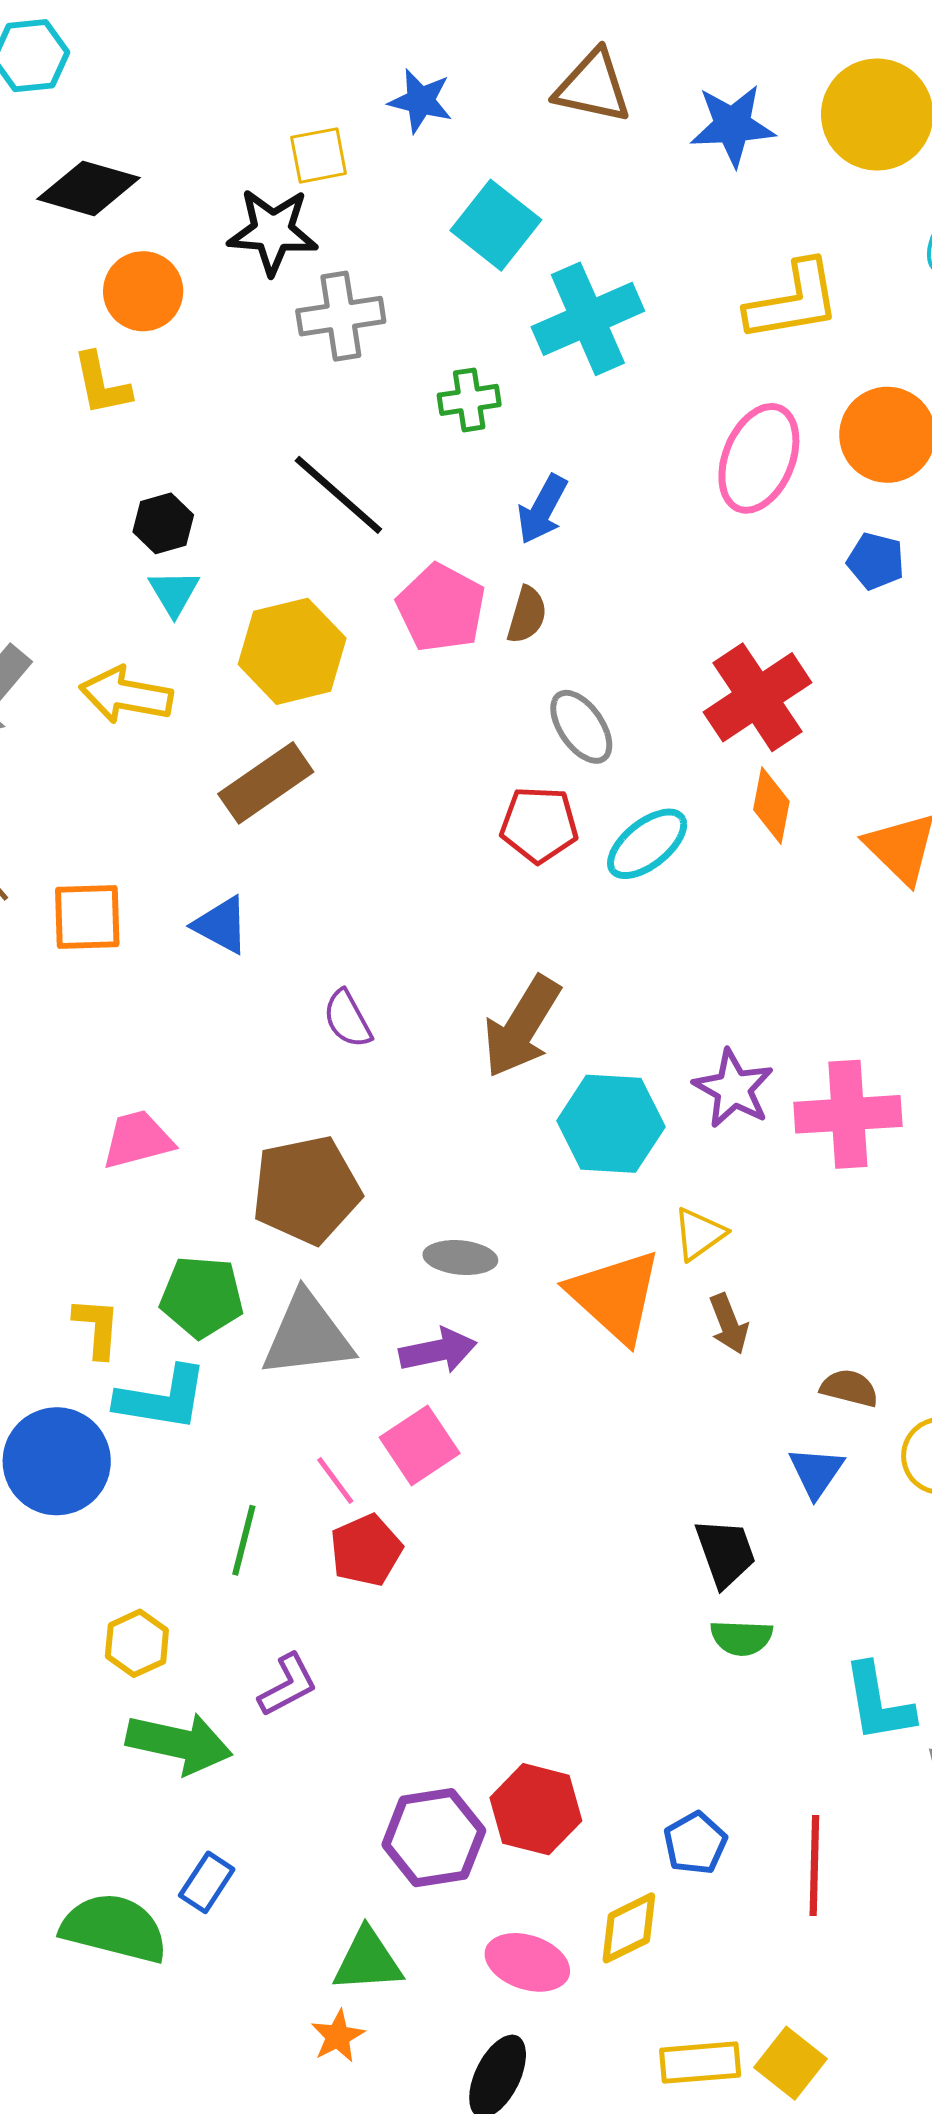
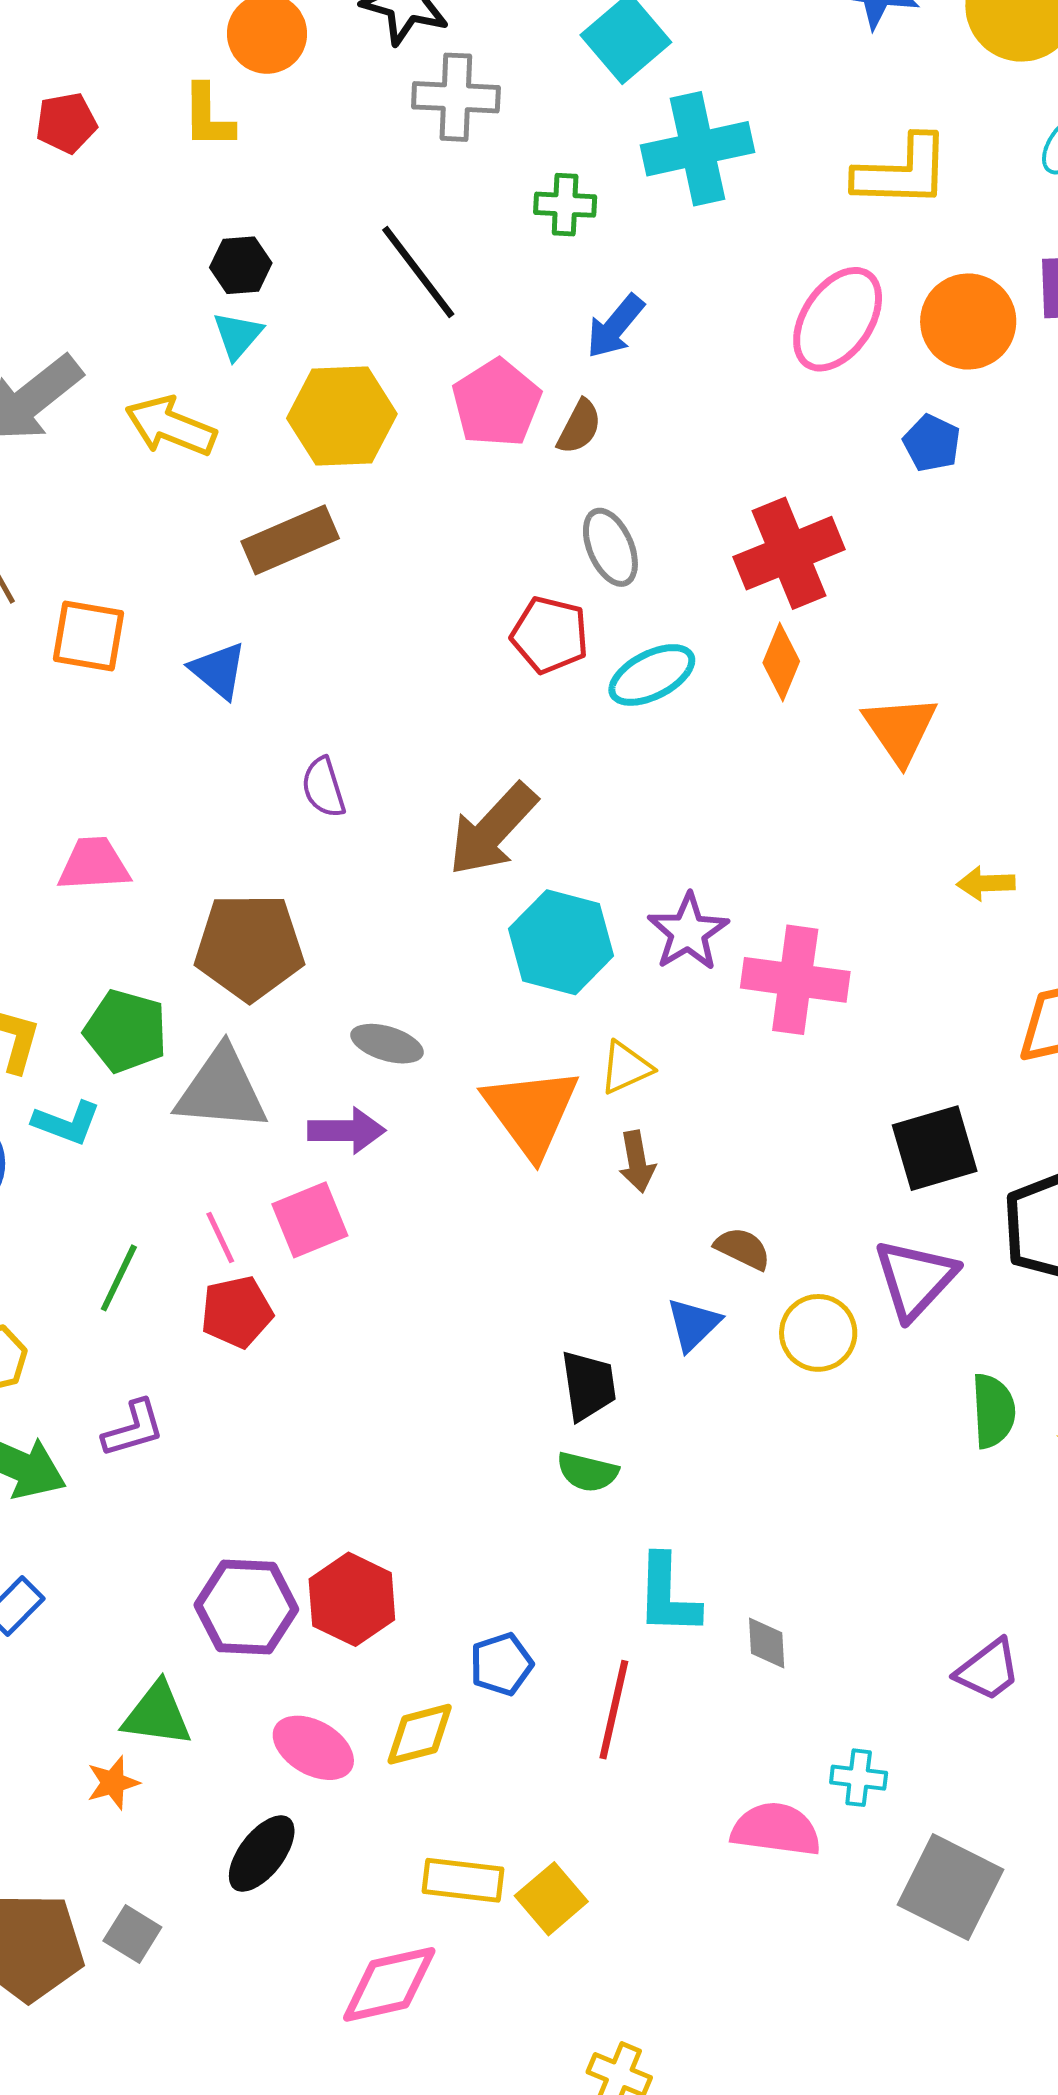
cyan L-shape: (162, 1398) -> (67, 1123), size x0.7
cyan L-shape: (878, 1703) -> (668, 1595), moved

